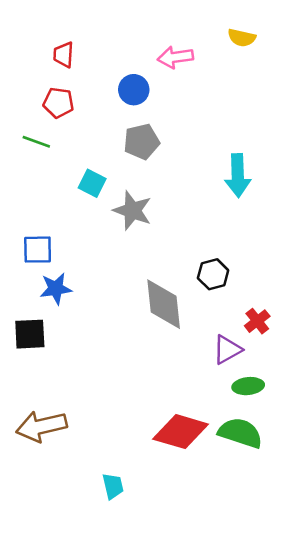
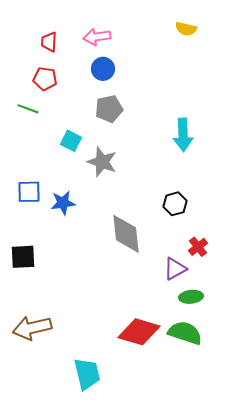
pink arrow: (175, 57) -> (97, 37), moved
black hexagon: (213, 274) -> (175, 204), moved
blue star: (56, 289) -> (63, 203), moved
cyan trapezoid: (113, 486) -> (87, 374), size x1.6

